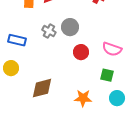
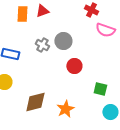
pink semicircle: (112, 49) -> (105, 30), moved
orange star: (83, 98) -> (65, 109), moved, turned -30

